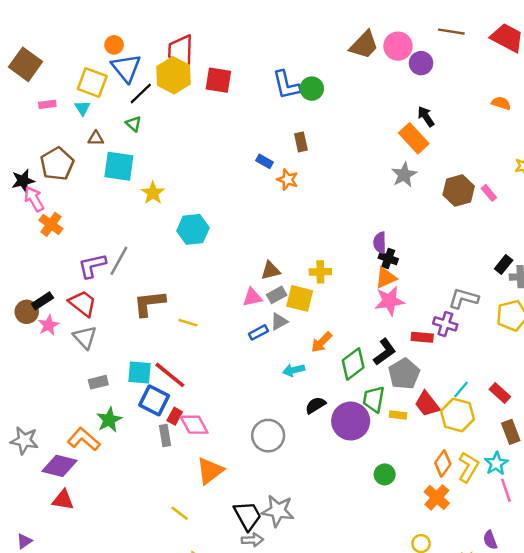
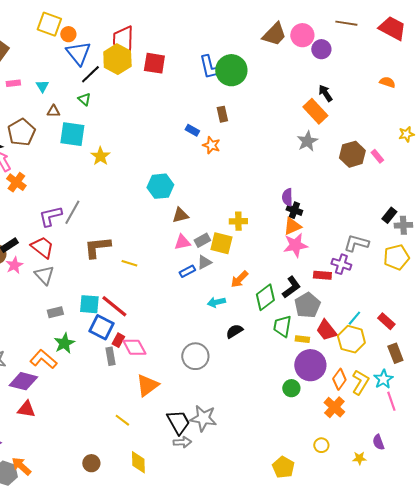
yellow square: (92, 83) -> (49, 24), moved
green circle: (312, 89) -> (231, 70), size x1.6
cyan hexagon: (193, 229) -> (160, 186), moved
brown triangle: (271, 271) -> (180, 215), moved
purple circle: (351, 421) -> (310, 365), moved

